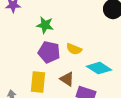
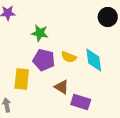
cyan diamond: (99, 68) -> (94, 60), moved, turned 50
yellow rectangle: (38, 82) -> (22, 79), moved

